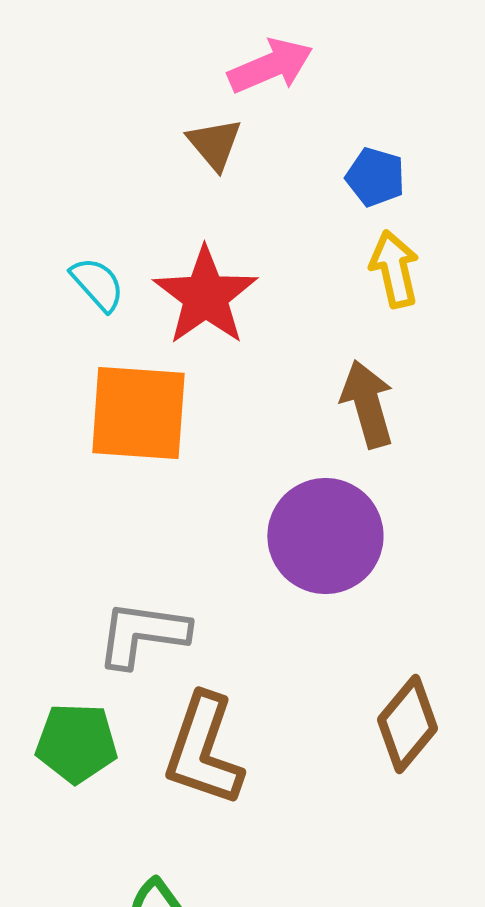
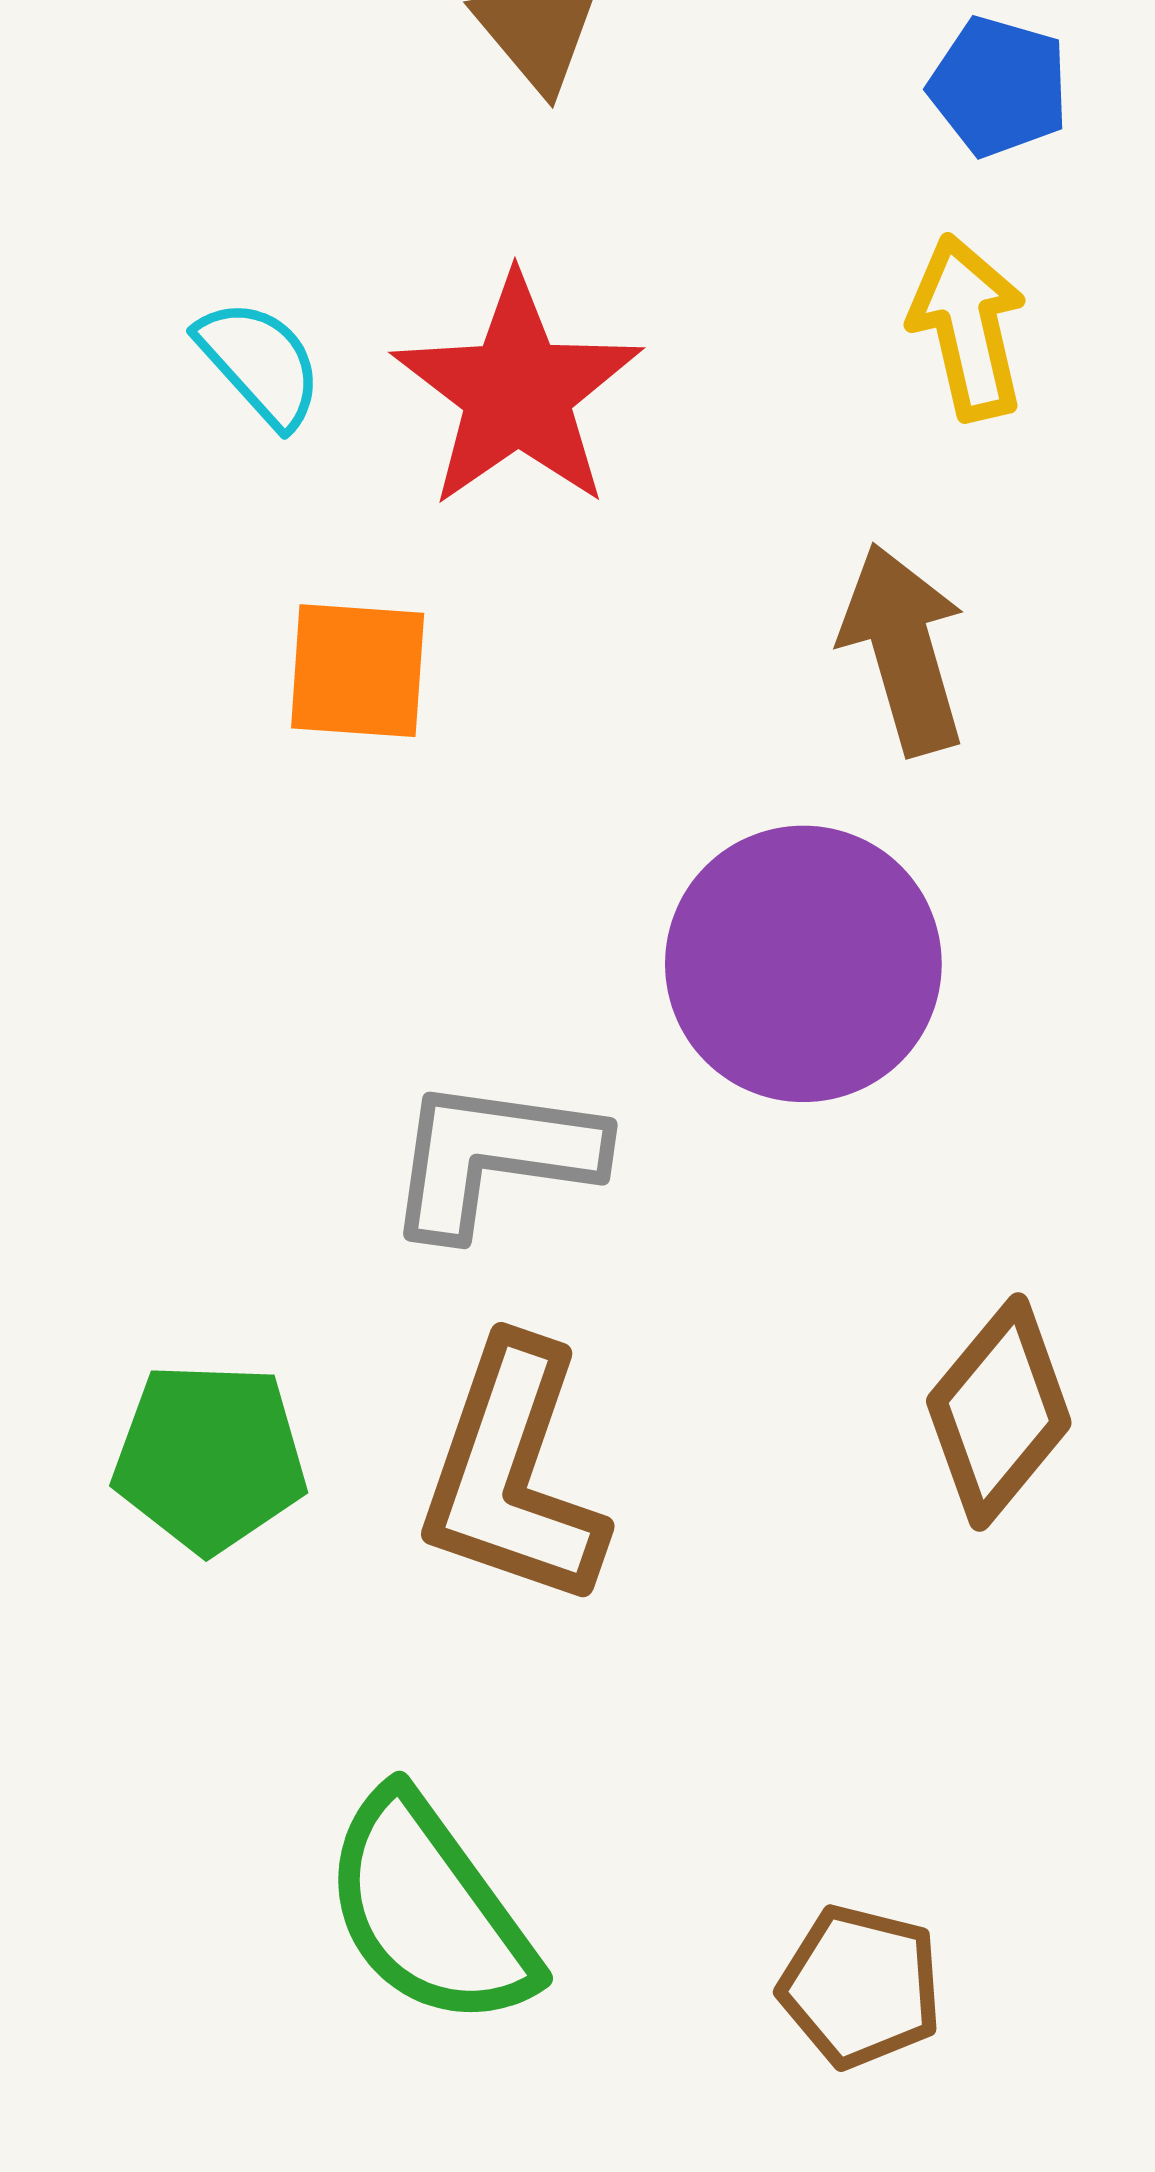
blue pentagon: (375, 177) -> (999, 87), moved
orange square: (138, 413) -> (358, 671), size x0.6
gray L-shape: (142, 634) -> (493, 1157), moved

